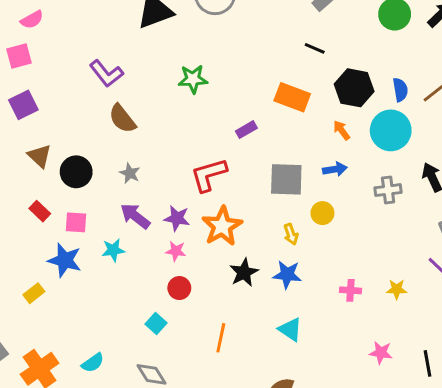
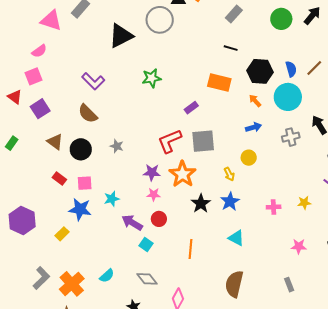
brown semicircle: (122, 119) -> (88, 114), moved
gray square: (286, 179) -> (203, 141), moved
purple arrow: (135, 216) -> (132, 223), moved
blue star: (287, 275) -> (230, 201), turned -30

